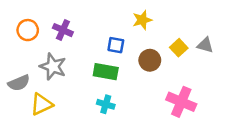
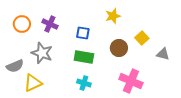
blue square: (116, 45) -> (83, 33), moved
gray triangle: (205, 45) -> (163, 54), moved
pink cross: (181, 102) -> (131, 81), moved

